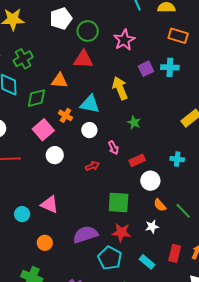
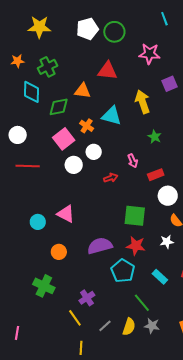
green circle: (88, 31) -> (114, 32), moved
pink star: (124, 40) -> (149, 54), turned 30
white circle: (89, 130) -> (94, 152), moved

